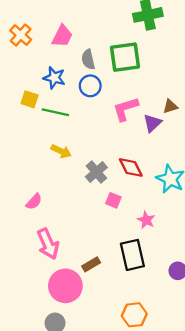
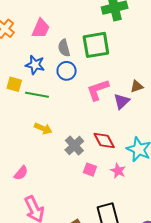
pink star: (146, 220) -> (118, 171), moved

